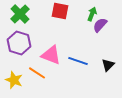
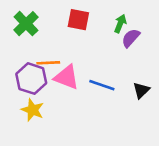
purple hexagon: (19, 43) -> (31, 79), moved
orange line: (37, 73) -> (48, 63), moved, turned -36
yellow star: (14, 80) -> (33, 110), moved

